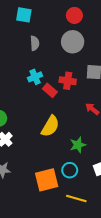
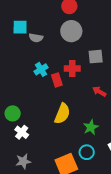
cyan square: (24, 15) -> (20, 27), moved
gray semicircle: (35, 43) -> (36, 38), turned 112
red rectangle: (50, 90) -> (57, 80), turned 40

